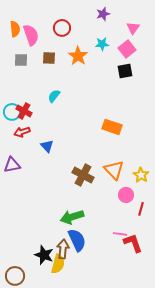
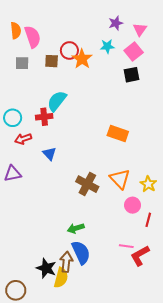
purple star: (103, 14) -> (116, 23), moved
red circle: (62, 28) -> (69, 50), moved
cyan semicircle: (54, 96) -> (57, 101), size x1.5
red cross: (24, 111) -> (44, 117), moved, turned -35
green arrow: (72, 217) -> (76, 228), size x0.7
red L-shape: (133, 243) -> (140, 256), turned -100

